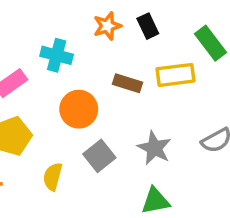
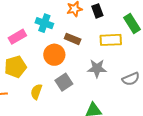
brown rectangle: (128, 83) -> (73, 39), moved
gray star: (154, 148) -> (97, 68), moved, turned -30

